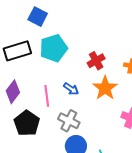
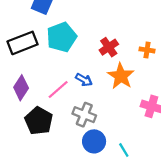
pink line: (47, 96) -> (58, 89), turned 60

